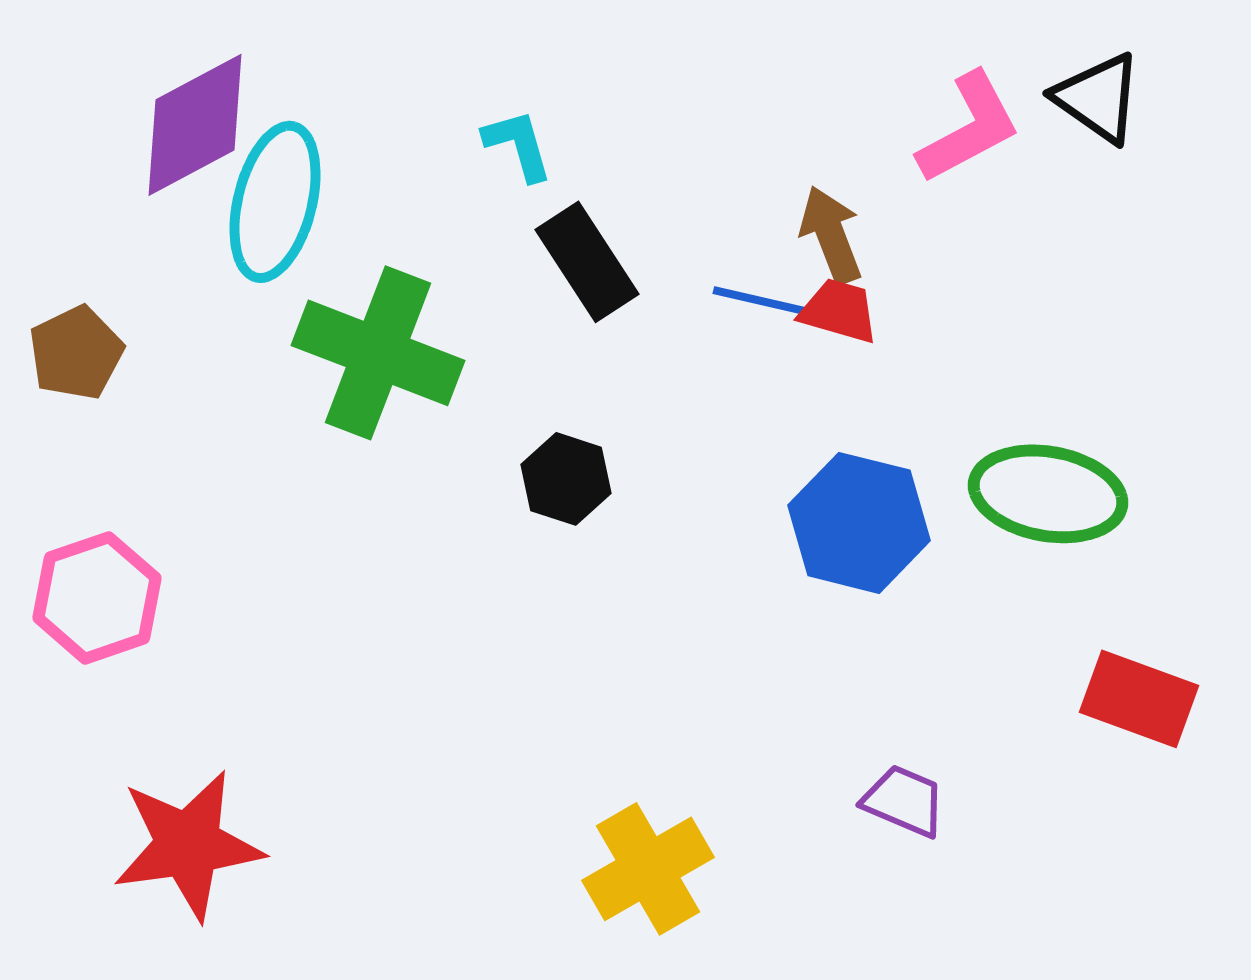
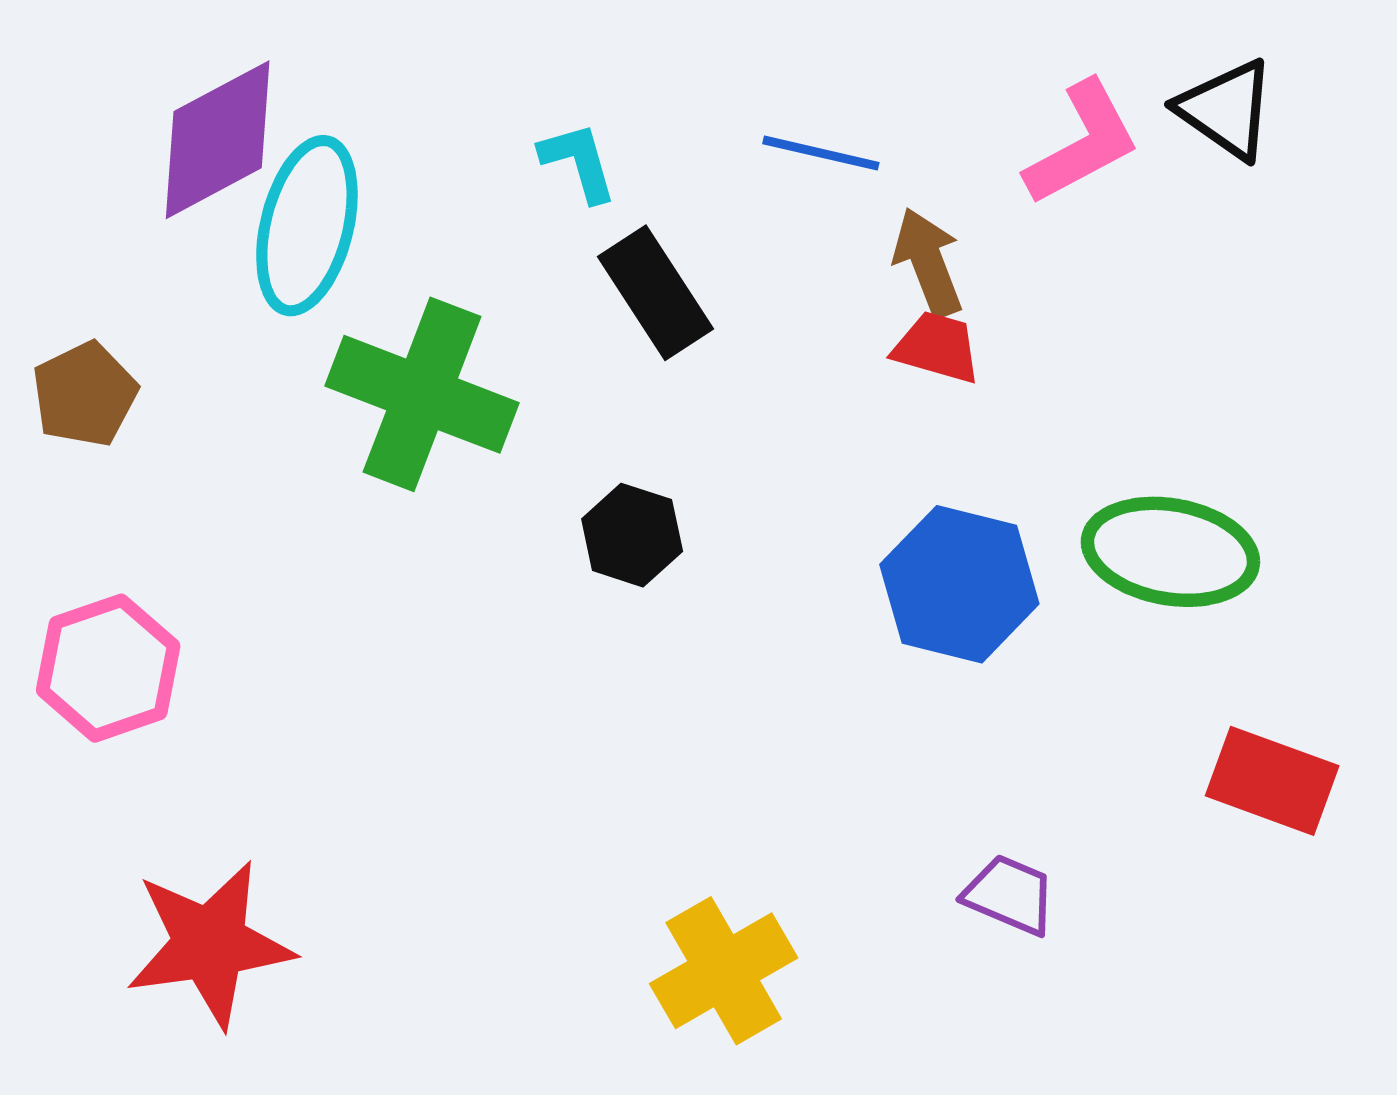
blue line: (765, 302) -> (821, 153), moved

